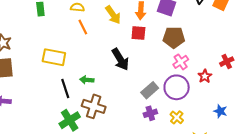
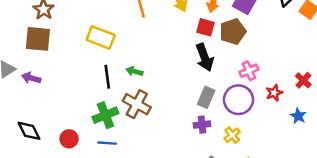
brown pentagon: (174, 37) -> (233, 32), moved, turned -30
black arrow: (120, 59) -> (205, 57), moved
red cross: (227, 62) -> (303, 80), turned -32
gray rectangle: (150, 90) -> (206, 97), turned -36
blue star: (220, 111) -> (298, 116), moved

